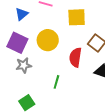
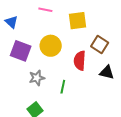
blue triangle: (22, 14) -> (11, 22), moved, turned -32
gray star: (24, 65) -> (37, 78), moved

